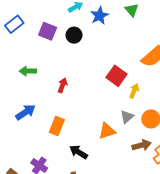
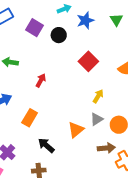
red square: (116, 76) -> (88, 61), moved
yellow arrow: (134, 91) -> (98, 96), moved
orange triangle: (107, 131) -> (76, 130), turned -30

